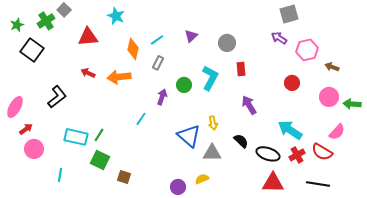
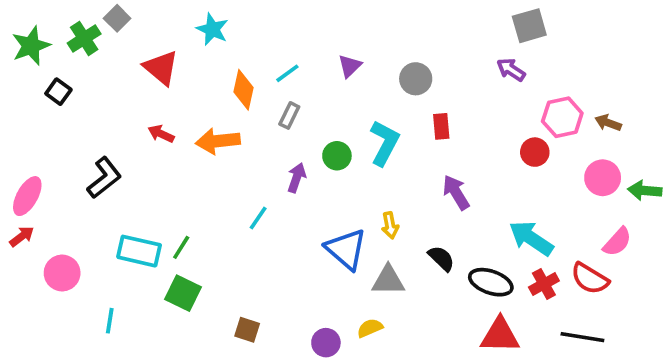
green star: (17, 25) -> (31, 46), size x1.5
red triangle: (88, 37) -> (161, 68), turned 45
black square: (32, 50) -> (58, 92), size x0.6
pink hexagon: (307, 50) -> (562, 117), moved
red arrow: (26, 129) -> (22, 236), moved
brown square: (124, 177) -> (247, 330), moved

